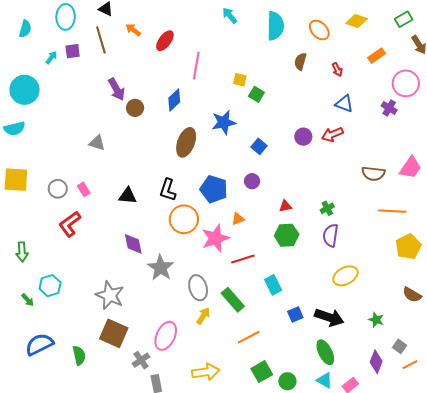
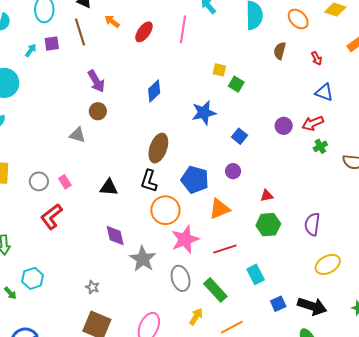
pink line: (196, 66) -> (183, 29), moved
brown circle: (135, 108) -> (98, 111), moved
brown ellipse: (186, 142) -> (158, 148), moved
green cross: (327, 208) -> (320, 146), moved
orange triangle: (238, 219) -> (219, 209), size x1.6
pink star: (215, 238) -> (185, 239), moved
gray star: (110, 295) -> (92, 287), size x0.5
yellow arrow: (203, 316) -> (196, 317), moved

